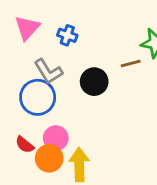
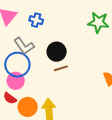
brown line: (131, 64) -> (61, 68), moved
pink circle: (56, 138) -> (16, 81), moved

